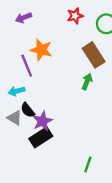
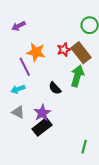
red star: (75, 16) -> (64, 50), moved
green arrow: (87, 82) -> (77, 76), size x1.5
black semicircle: (28, 110) -> (55, 88), moved

